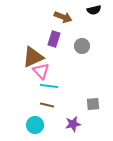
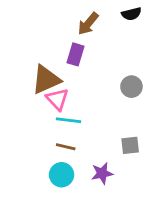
brown arrow: (63, 17) -> (88, 24), turned 108
gray circle: (82, 46) -> (131, 87), moved
cyan circle: (35, 125) -> (62, 175), moved

